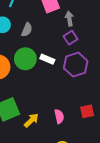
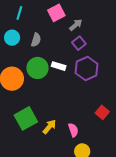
gray arrow: (69, 19) -> (76, 25), turned 64
red square: (87, 111) -> (102, 112), turned -32
pink semicircle: (59, 116) -> (73, 130), moved

